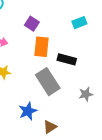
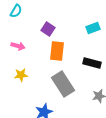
black rectangle: (67, 59) -> (92, 63), moved

